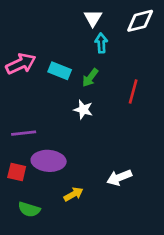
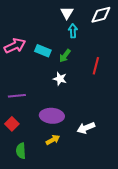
purple ellipse: (49, 161) -> (52, 116), moved
red square: (17, 172) -> (12, 124), turned 32
green semicircle: (29, 209) -> (21, 151), turned 70

